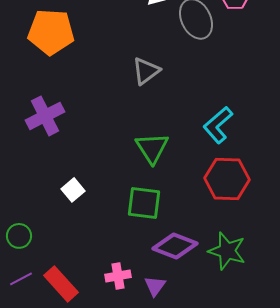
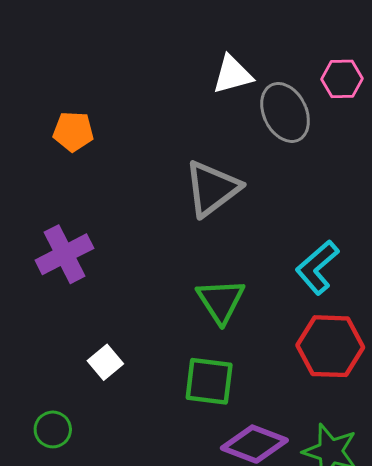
orange pentagon: (51, 32) -> (73, 131), size x0.6
gray triangle: (146, 71) -> (212, 188), size x1.4
green circle: (19, 236) -> (53, 429), moved

